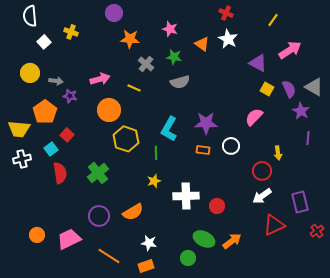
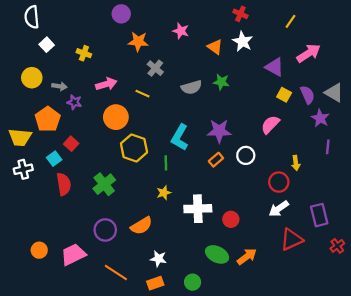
yellow cross: (71, 32) -> (84, 53), moved
green star: (174, 57) -> (221, 82), moved
orange rectangle: (203, 150) -> (216, 160), turned -48
green circle: (188, 258) -> (193, 282), moved

